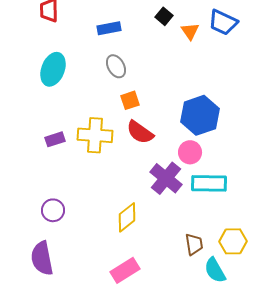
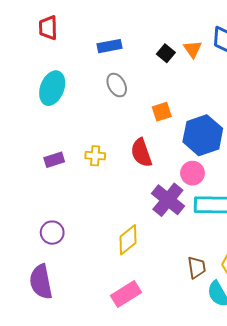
black square: (164, 16) -> (166, 53), moved
orange square: (130, 100) -> (162, 112), moved
red semicircle: (140, 132) -> (141, 153), turned 36
yellow cross: (95, 135) -> (95, 156), size x0.6

